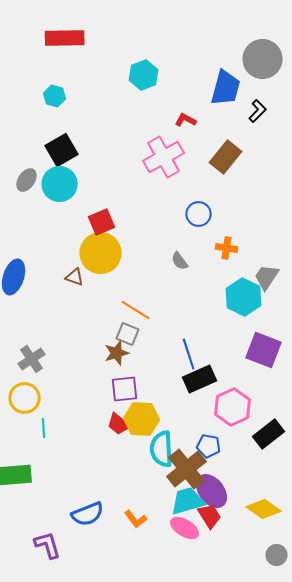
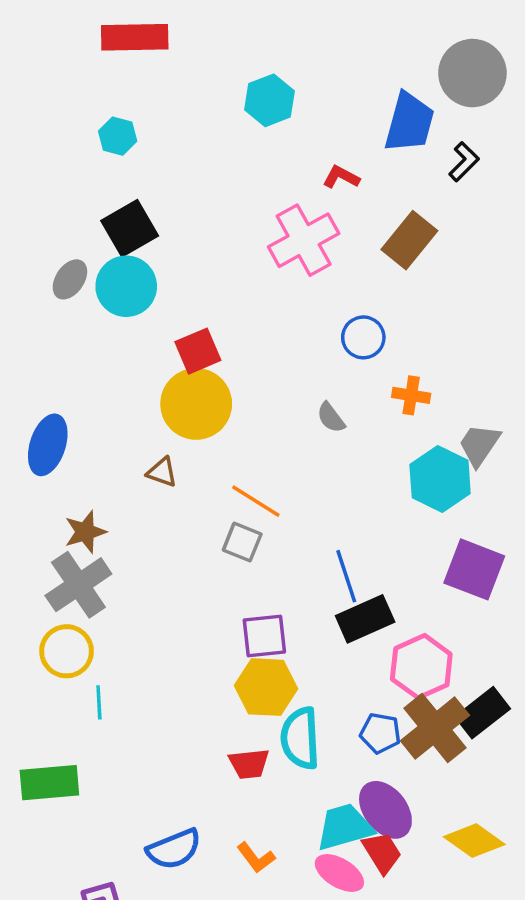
brown triangle: (75, 277) -> (162, 472), moved
brown star: (117, 353) -> (85, 532), moved
gray cross: (32, 359) -> (78, 585), size x1.4
purple square: (125, 389) -> (264, 636), moved
red trapezoid: (119, 424) -> (249, 764), moved, turned -45
brown cross: (187, 469) -> (435, 728), moved

